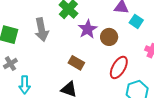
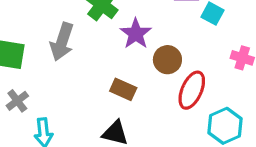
gray arrow: (42, 30) -> (62, 42), turned 35
brown circle: (109, 37) -> (167, 60), moved

